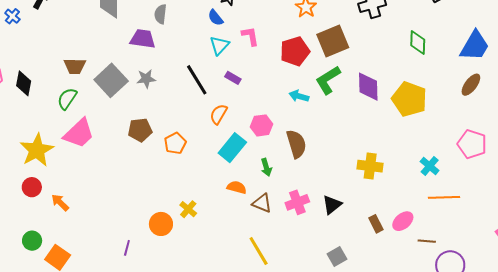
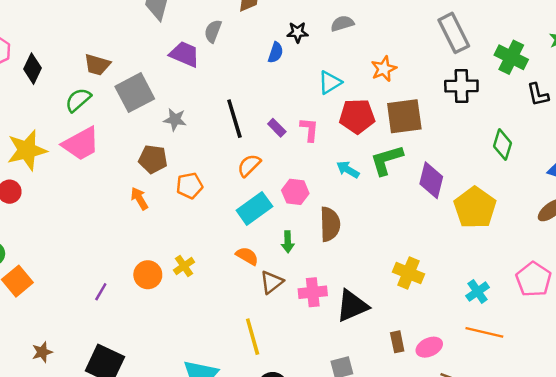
blue semicircle: (215, 18) -> (276, 53), turned -138
pink L-shape: (250, 36) -> (309, 129), moved
cyan triangle: (219, 45) -> (330, 82), moved
gray star: (146, 79) -> (175, 120), moved
orange arrow: (60, 202) -> (139, 199), moved
brown triangle: (262, 203) -> (272, 282), turned 45
black triangle: (332, 205) -> (352, 306), size x1.4

